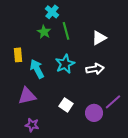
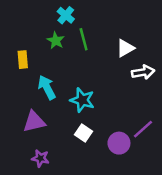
yellow rectangle: (18, 55) -> (23, 60), moved
cyan star: (65, 64) -> (82, 100), moved, turned -30
white arrow: (95, 69) -> (143, 72), moved

